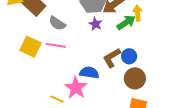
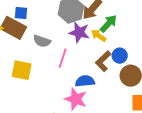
yellow arrow: (138, 13) -> (99, 36), moved, turned -35
purple star: (96, 24) -> (79, 32), size x1.5
pink line: (56, 45) -> (63, 58), moved, turned -66

